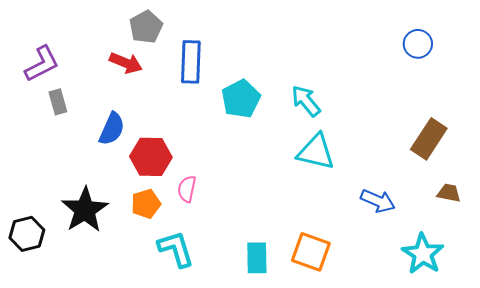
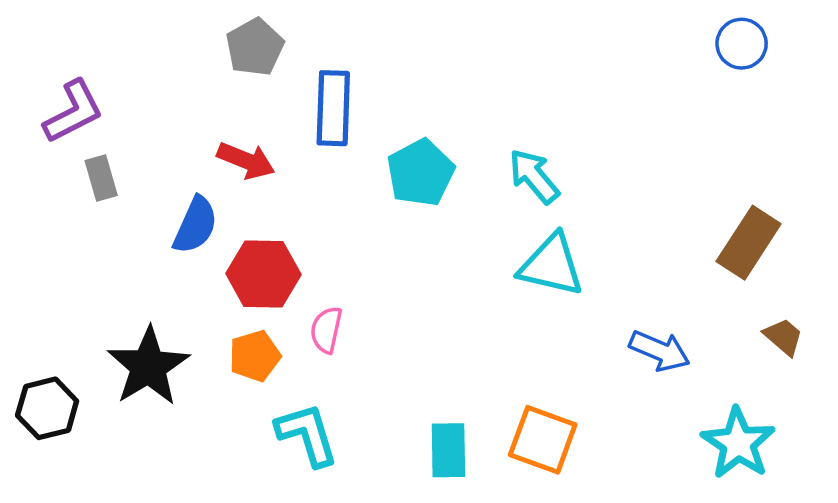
blue circle: (418, 44) -> (742, 44), moved
red arrow: (126, 63) -> (246, 161), moved
brown trapezoid: (449, 193) -> (783, 337), turned 30

